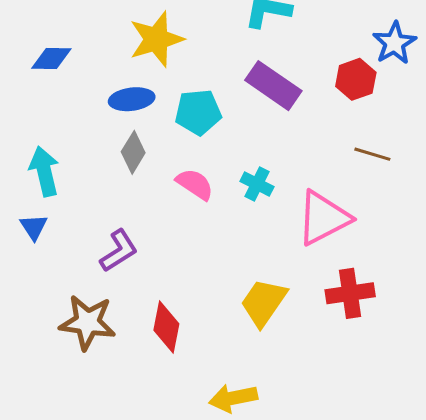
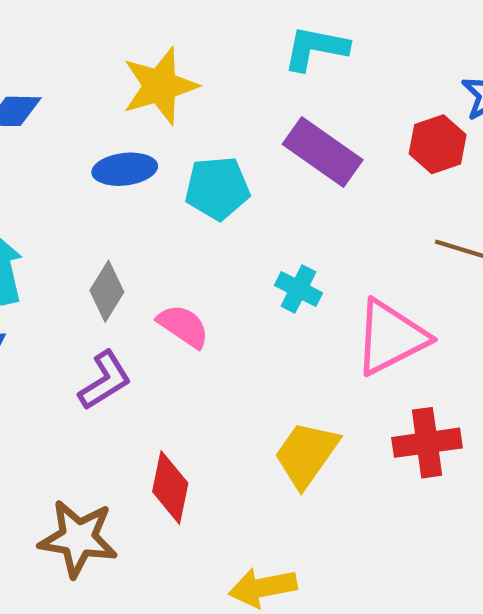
gray diamond: (133, 152) -> (107, 291), moved
pink semicircle: (195, 184) -> (183, 326), moved
brown star: (87, 322) -> (78, 538), moved

